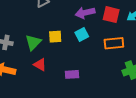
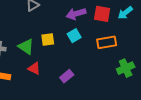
green triangle: (33, 42) -> (26, 47), turned -36
purple rectangle: (72, 74) -> (67, 76), turned -32

